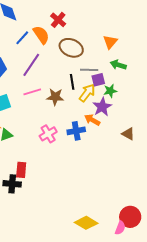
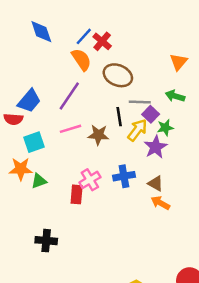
blue line: (22, 38) -> (84, 36), moved
orange triangle: (110, 42) -> (179, 62), moved
purple square: (98, 80) -> (151, 114), turned -32
orange arrow: (92, 120) -> (160, 203), moved
brown triangle: (128, 134) -> (156, 183), moved
red rectangle: (21, 170) -> (77, 194), moved

